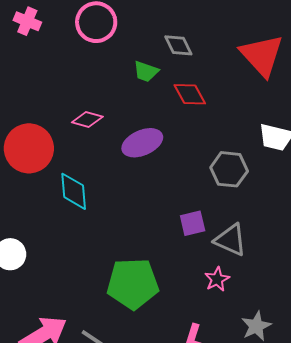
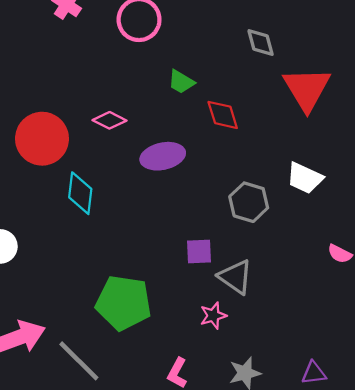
gray diamond: (178, 45) -> (261, 43), moved

